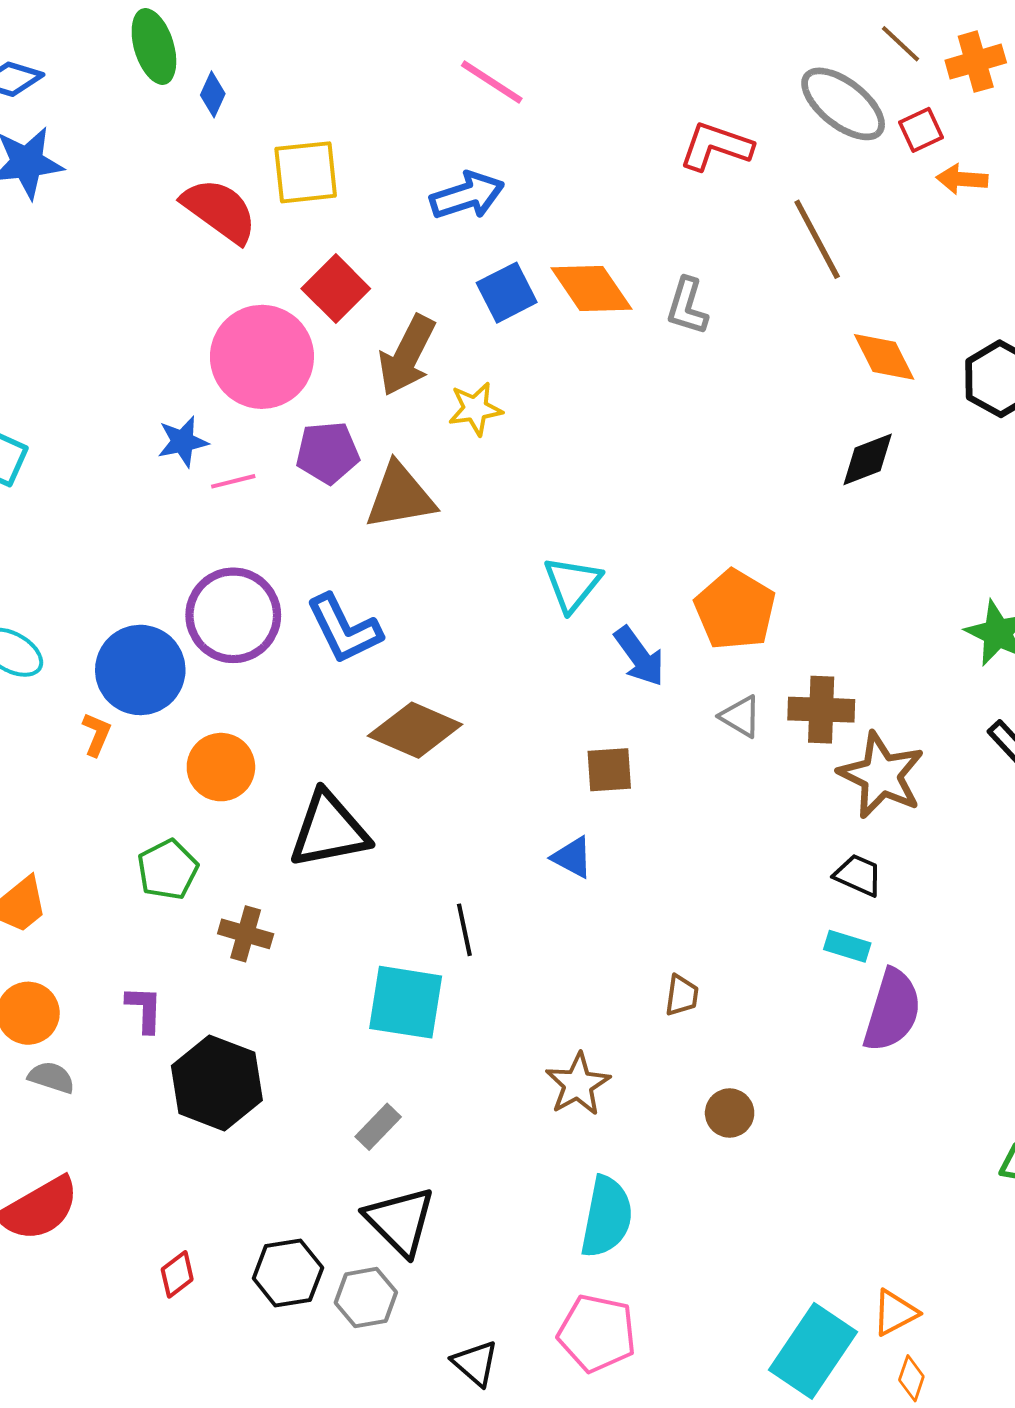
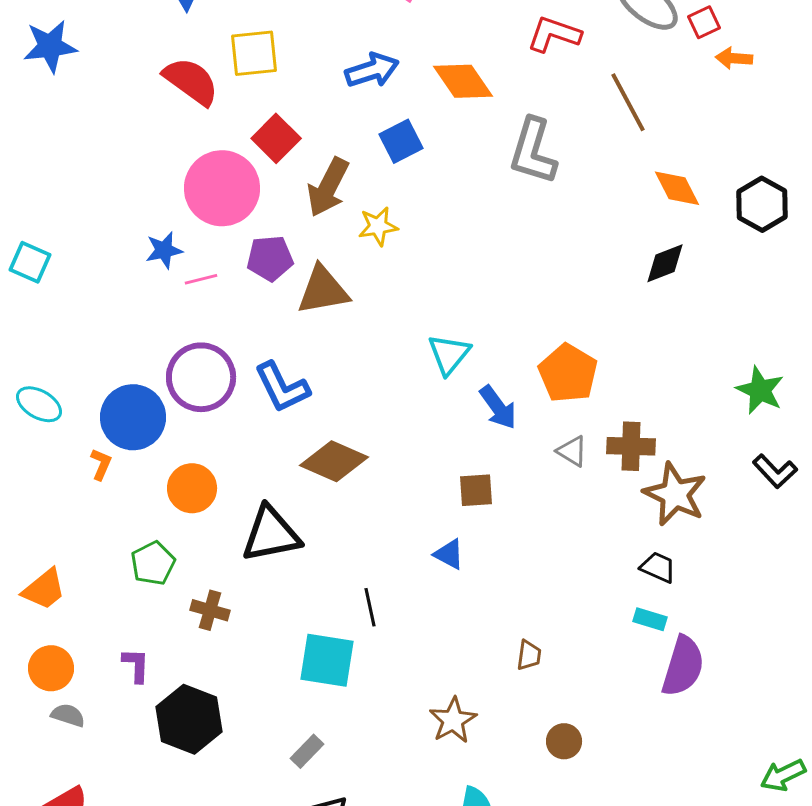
orange diamond: (591, 289) -> (463, 81), moved
gray L-shape: (687, 306) -> (533, 151), size x1.6

